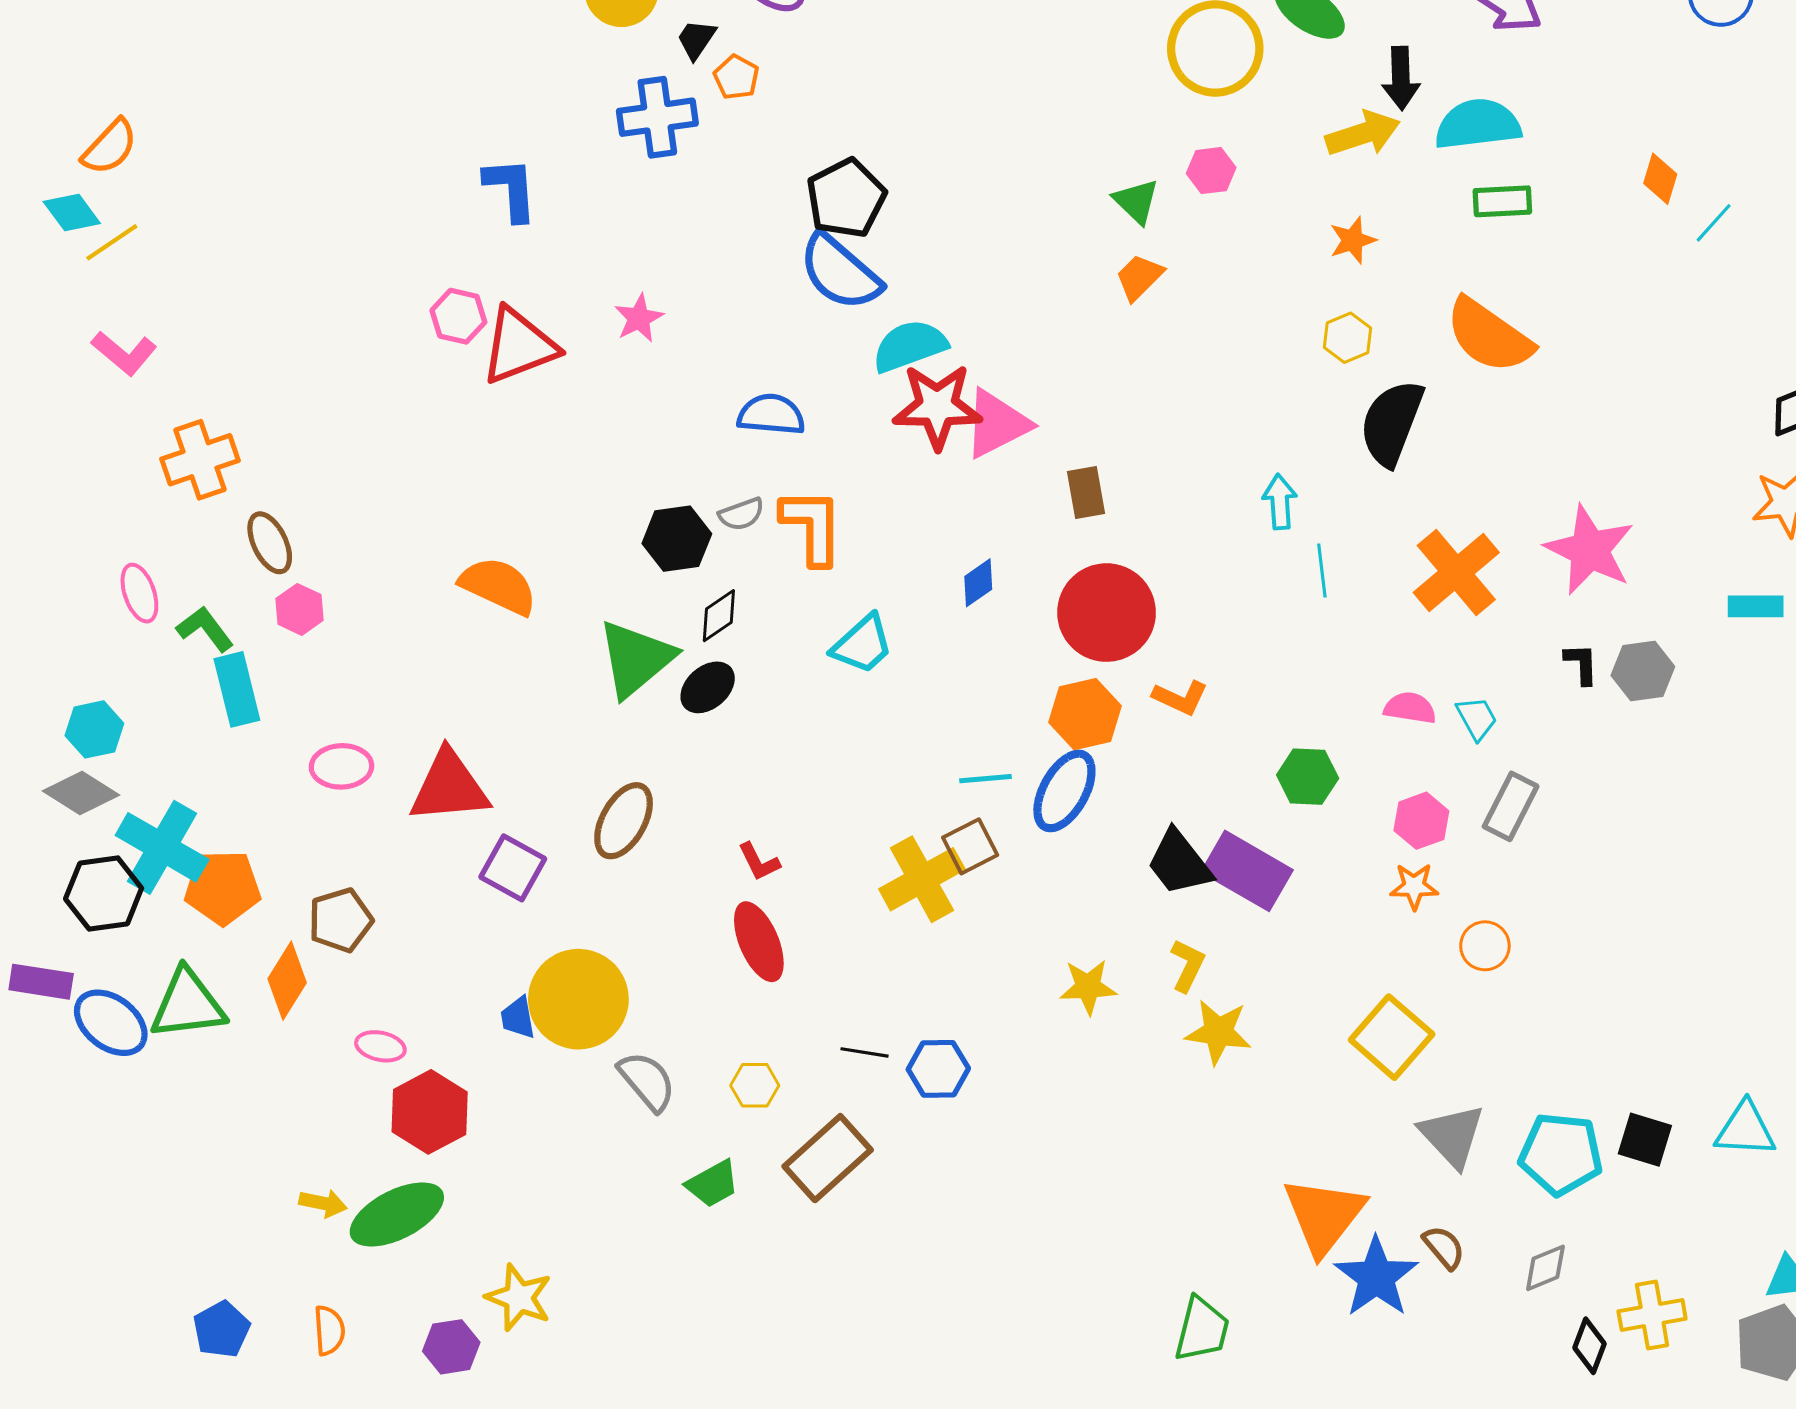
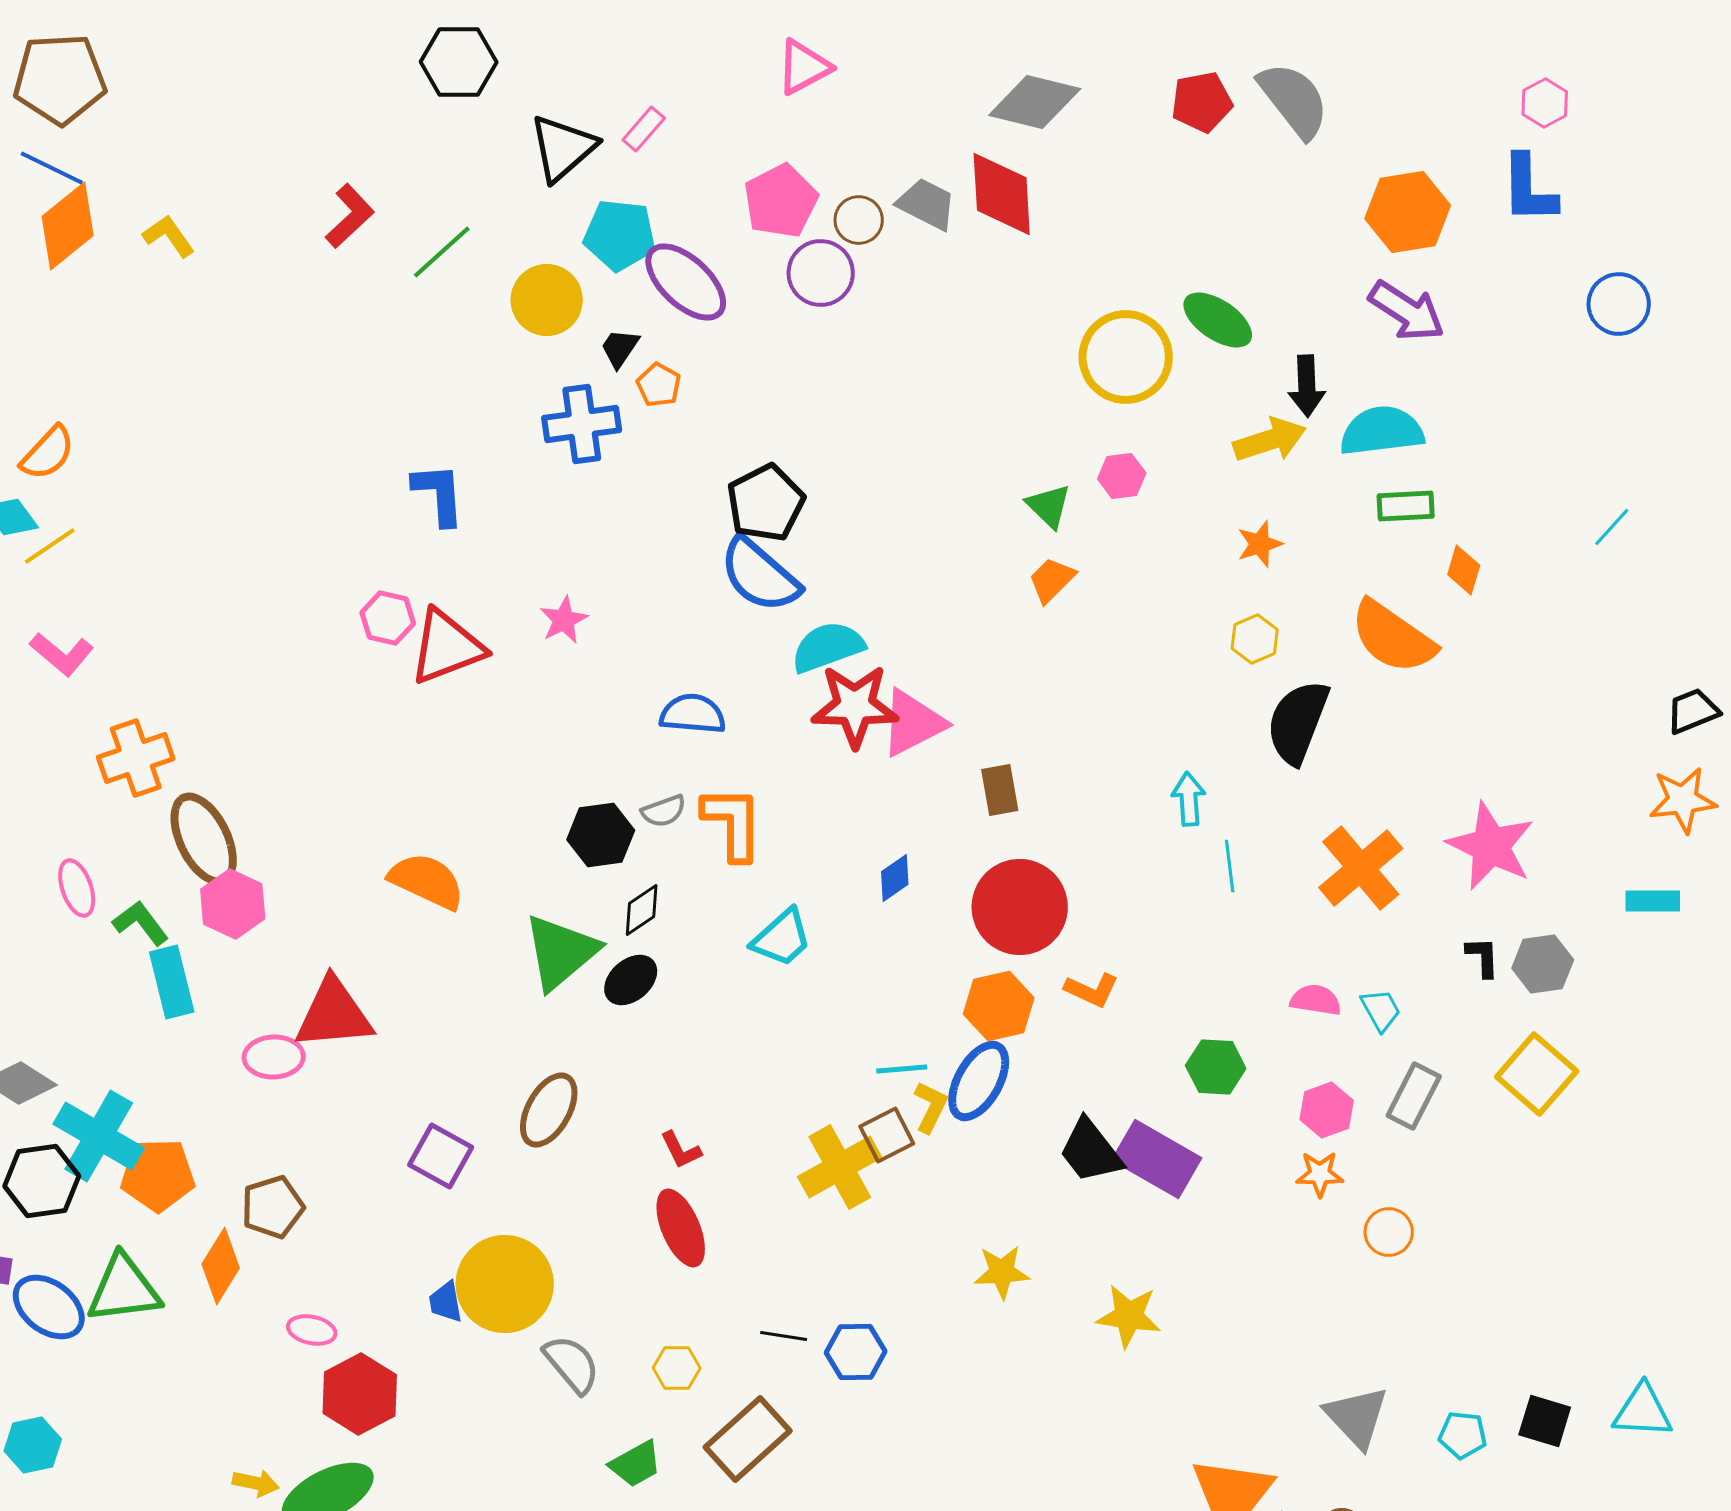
orange diamond: (1660, 179) -> (1464, 570), moved
brown ellipse: (270, 543) -> (204, 839), size x1.5
pink hexagon: (299, 609) -> (233, 904), size x1.4
cyan hexagon: (94, 729) -> (33, 1445), moved
red triangle: (449, 787) -> (334, 1014), moved
yellow L-shape: (1188, 965) -> (931, 1107), moved
yellow square: (1392, 1037) -> (1537, 1074), moved
cyan pentagon: (1561, 1154) -> (1463, 1435), size x0.6

